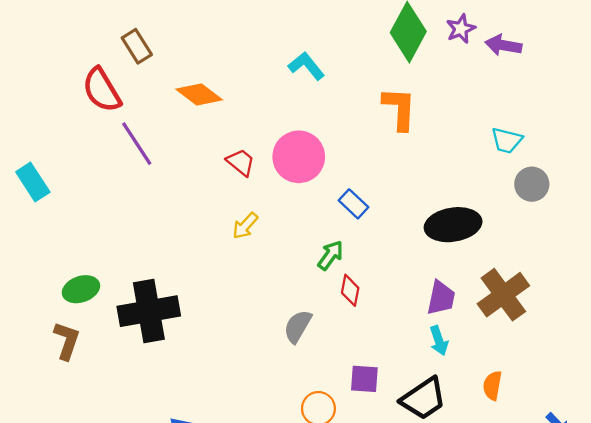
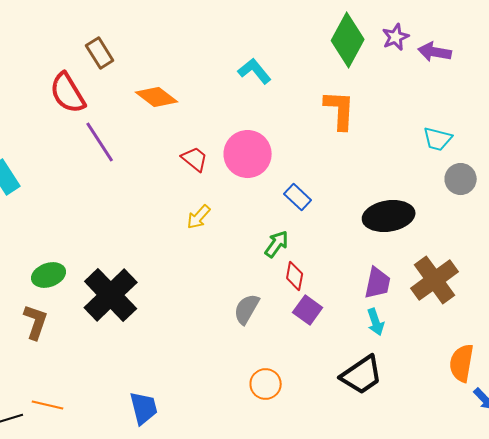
black cross: (149, 311) -> (111, 295), turned -34
purple square: (364, 379) -> (308, 310), moved, turned 32
orange semicircle: (492, 386) -> (462, 363), moved, size x1.4

